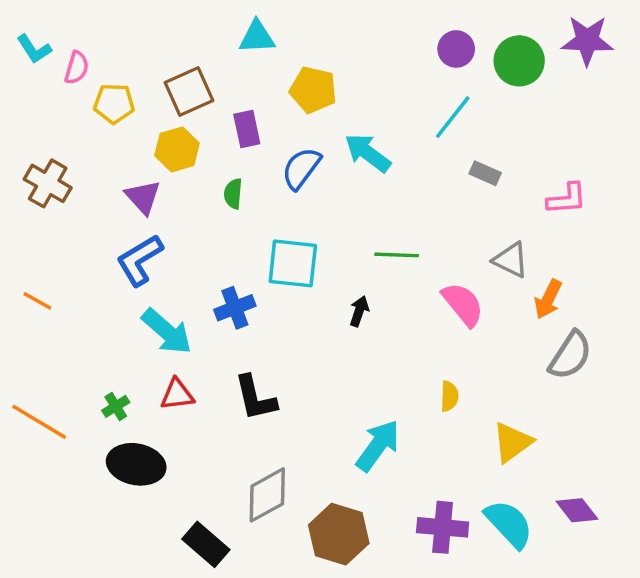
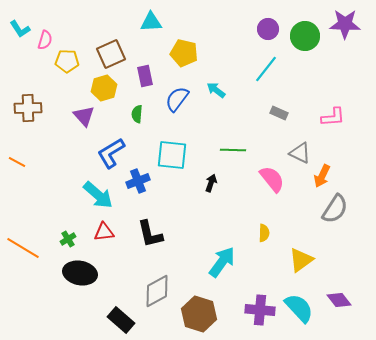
cyan arrow: (368, 153) -> (216, 90), size x0.7
gray rectangle: (485, 173) -> (279, 113), moved
brown cross: (48, 183) -> (28, 108), turned -32
blue L-shape: (140, 260) -> (111, 153), moved
orange line: (37, 301) -> (17, 162), moved

